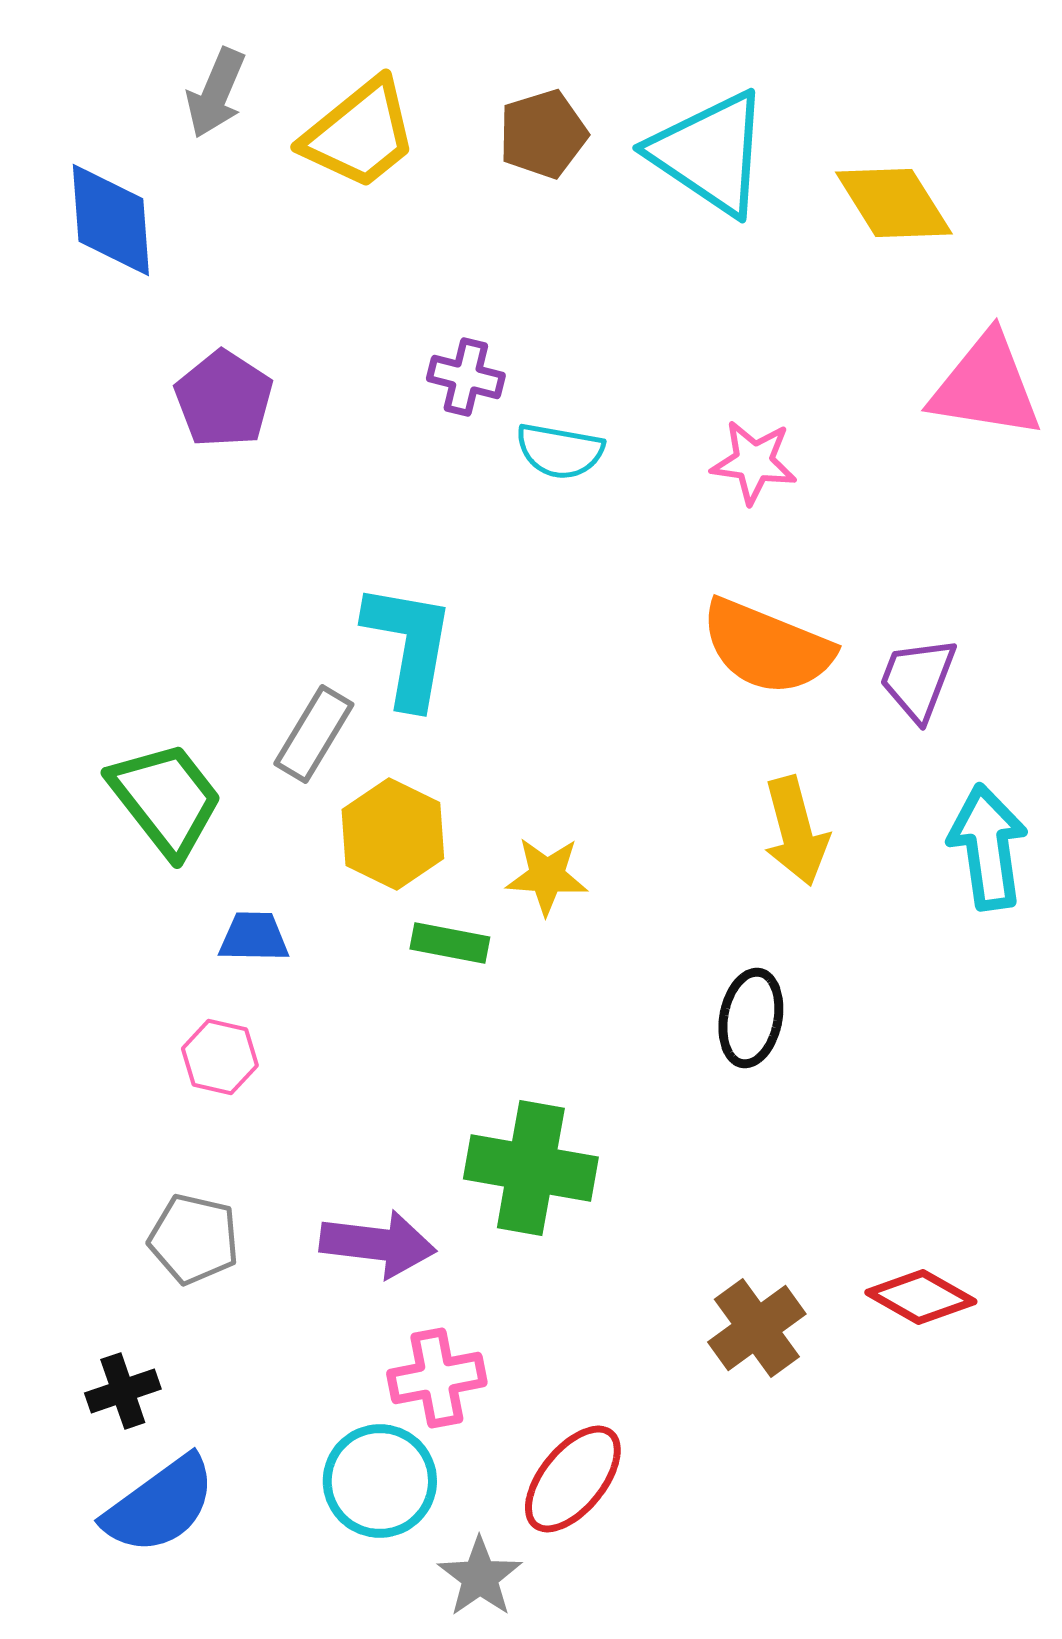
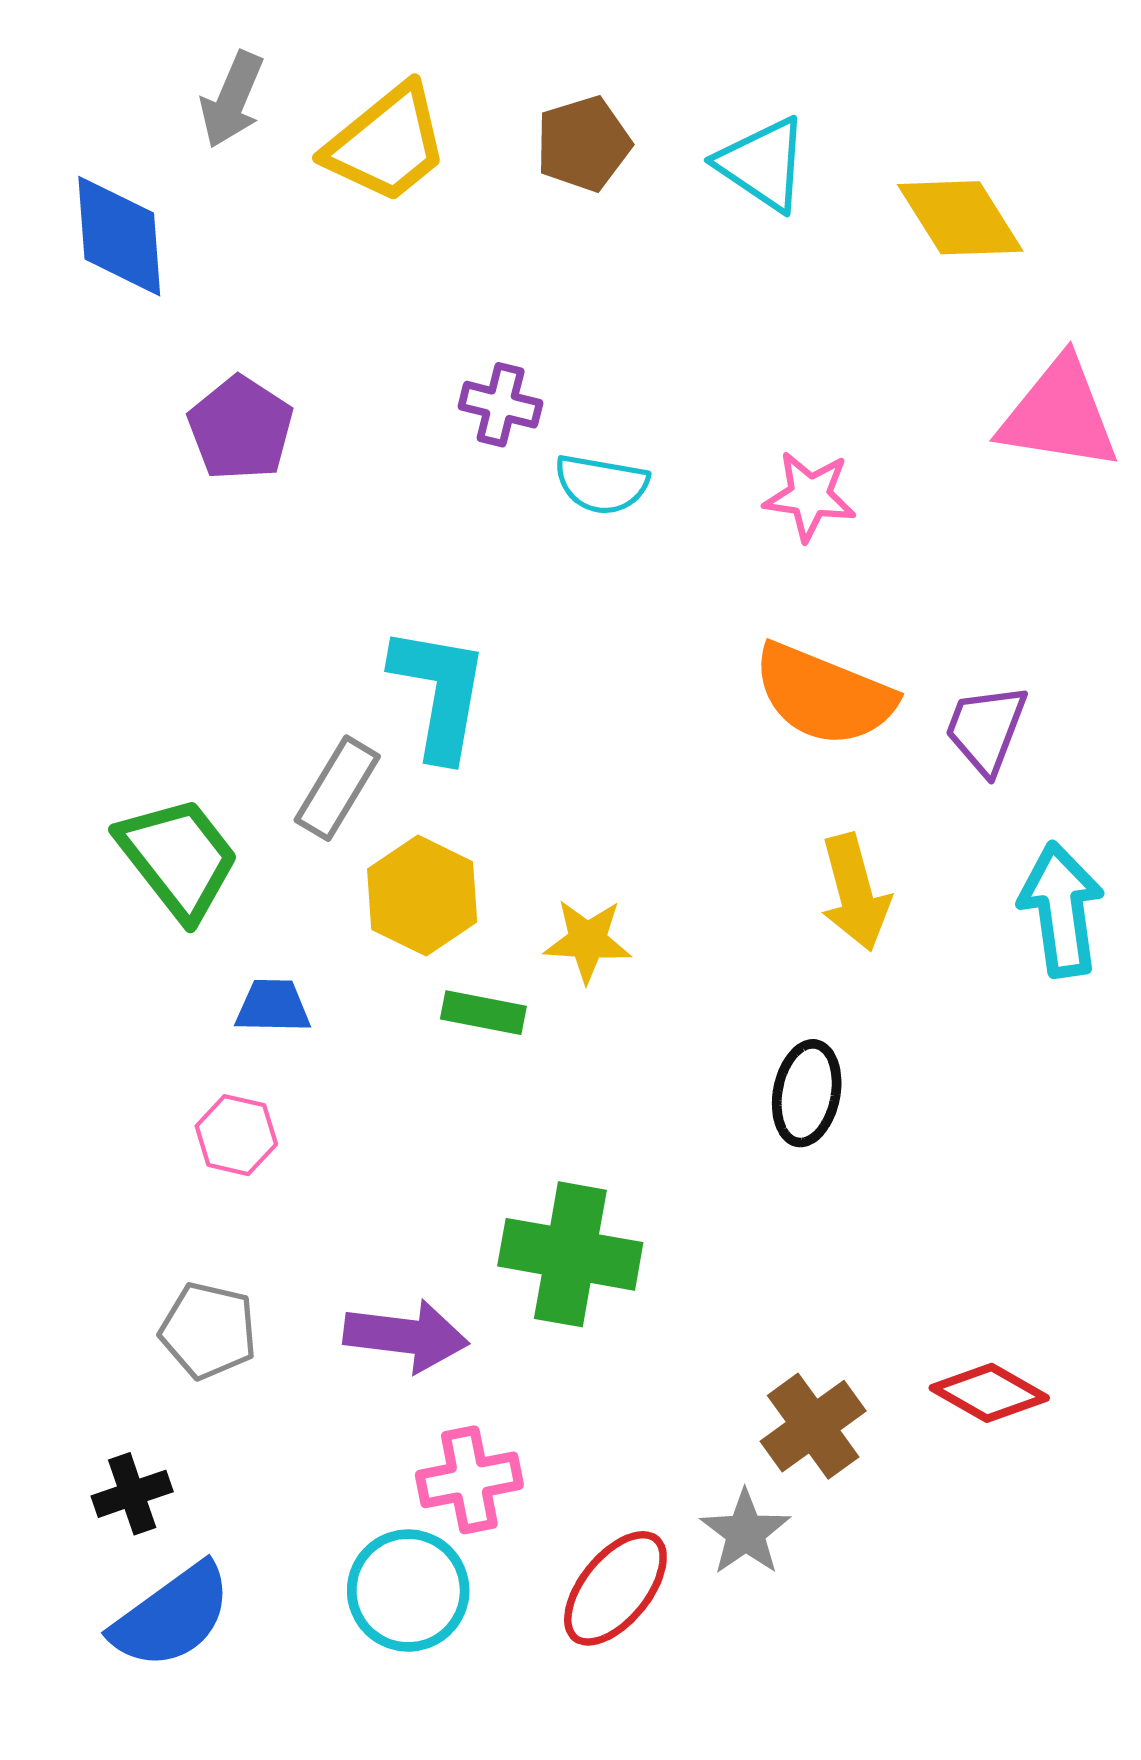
cyan triangle: (710, 153) -> (763, 164), size x0.7
gray star: (480, 1577) -> (745, 1533), moved

